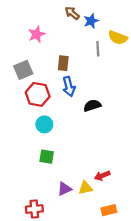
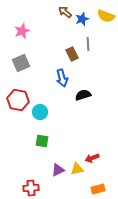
pink star: (37, 34) -> (22, 31), moved
yellow semicircle: (118, 38) -> (106, 16), moved
brown rectangle: (63, 63) -> (72, 54), moved, turned -32
red hexagon: (38, 94) -> (18, 100), moved

